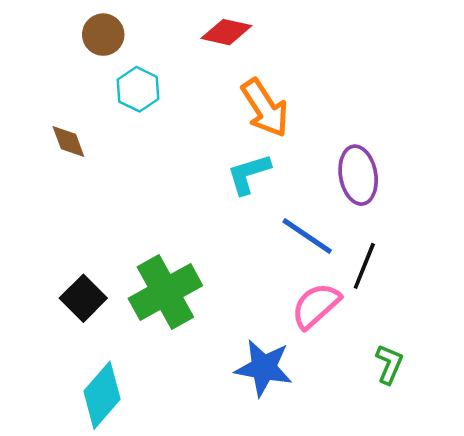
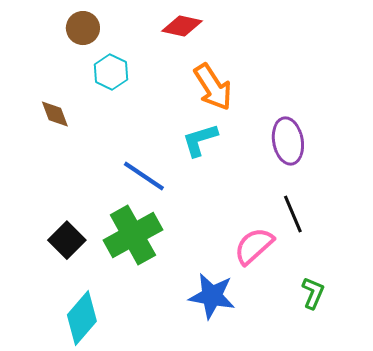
blue line: (307, 236) -> (144, 176), moved
black line: (364, 266) -> (293, 214), turned -45

